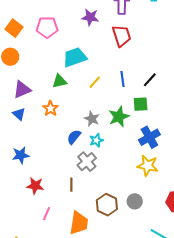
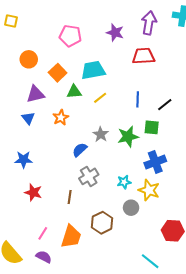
orange square: (14, 28) -> (58, 73), moved
red trapezoid: (122, 36) -> (143, 56), turned -85
yellow line: (95, 82) -> (100, 98), moved
cyan star: (96, 140) -> (124, 182), moved
gray circle: (135, 201) -> (131, 208), moved
pink line: (47, 214) -> (43, 233), moved

